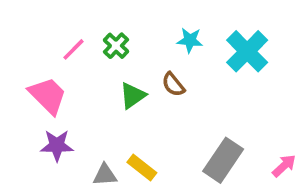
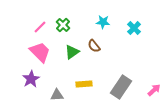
cyan cross: (247, 51) -> (134, 28), size x0.6
pink trapezoid: (48, 96) -> (40, 52), moved
purple star: (57, 145) -> (31, 79), turned -30
yellow rectangle: (142, 168) -> (84, 84), moved, turned -42

